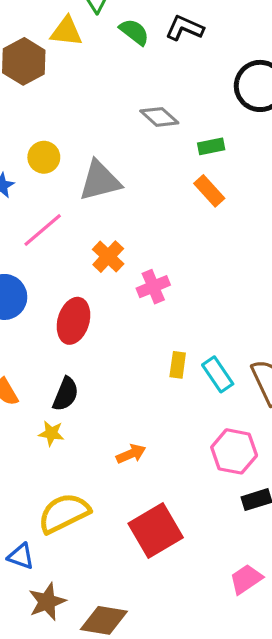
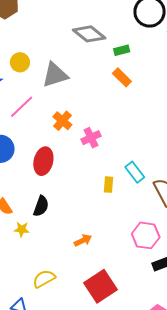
gray diamond: (159, 117) -> (89, 34), size x1.4
cyan rectangle: (218, 374) -> (135, 172), moved
yellow star: (51, 433) -> (22, 229), moved
yellow semicircle: (64, 513) -> (44, 279), size x0.7

